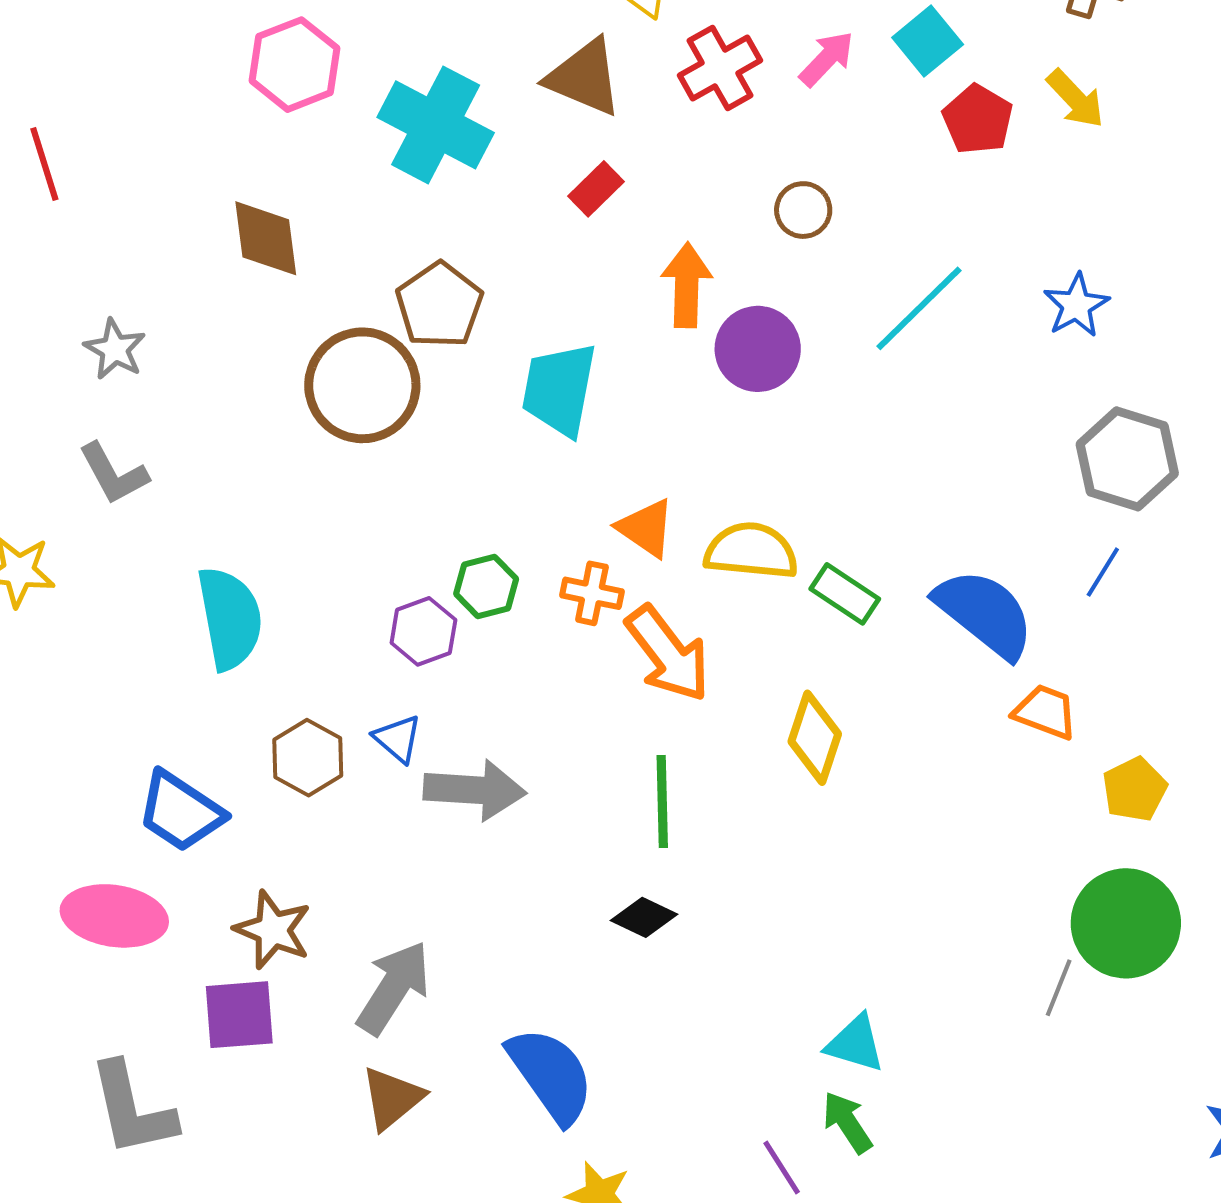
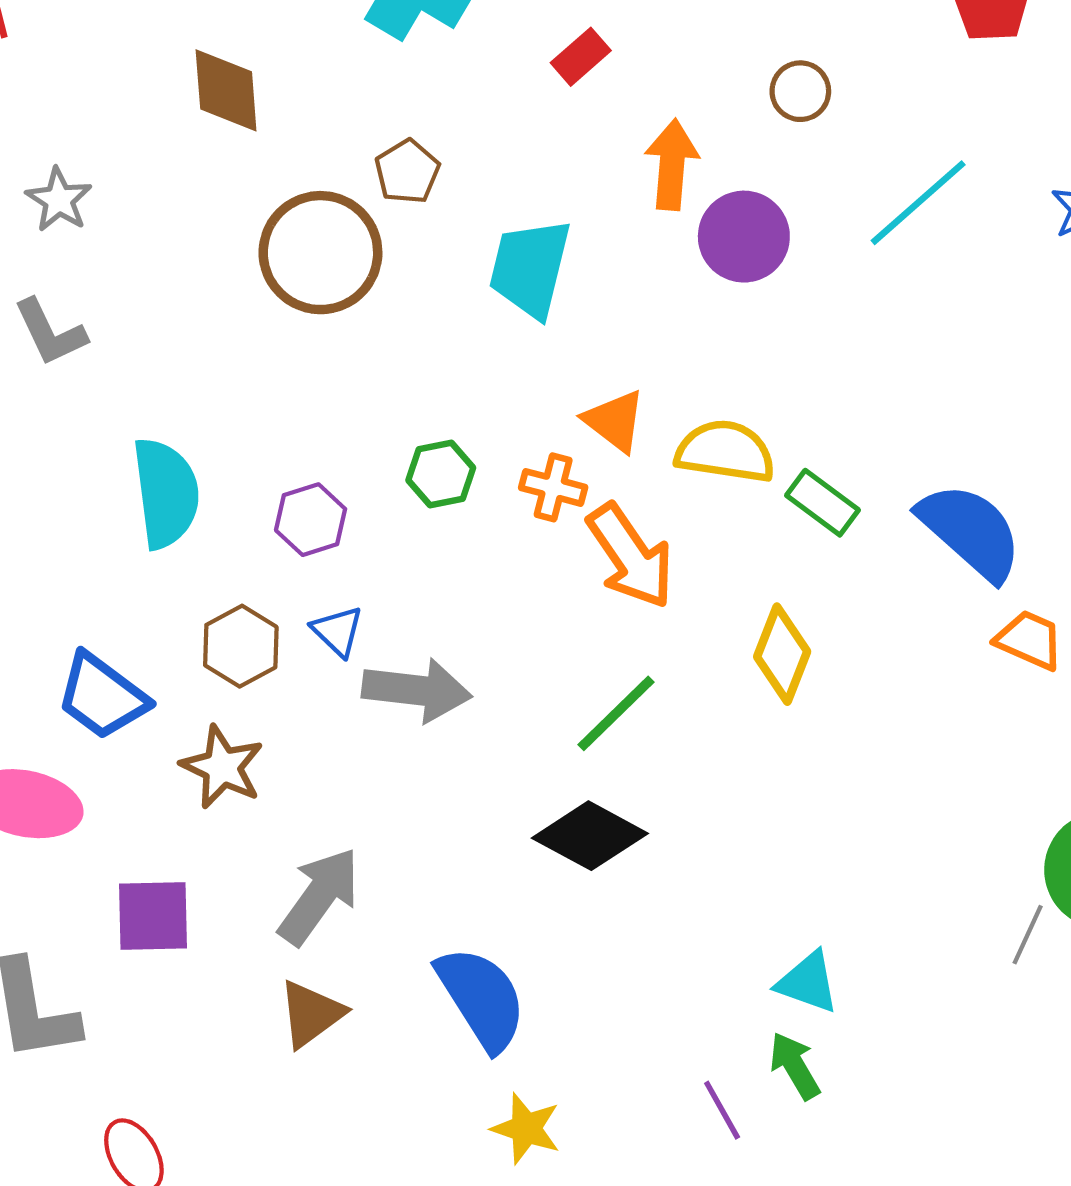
brown pentagon: (439, 305) -> (407, 172), size x0.7
purple hexagon: (423, 631) -> (311, 520), moved
green line: (662, 802) -> (616, 713), turned 44
black diamond: (644, 917) -> (590, 836), size x1.6
brown star: (273, 930) -> (222, 767), moved

